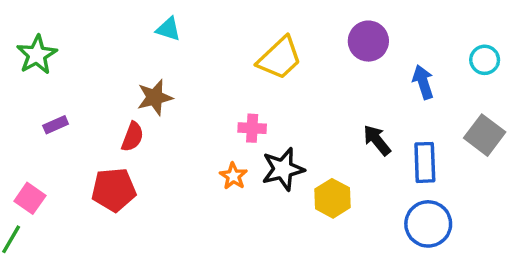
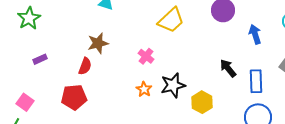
pink cross: (252, 128) -> (146, 56), moved, turned 35

